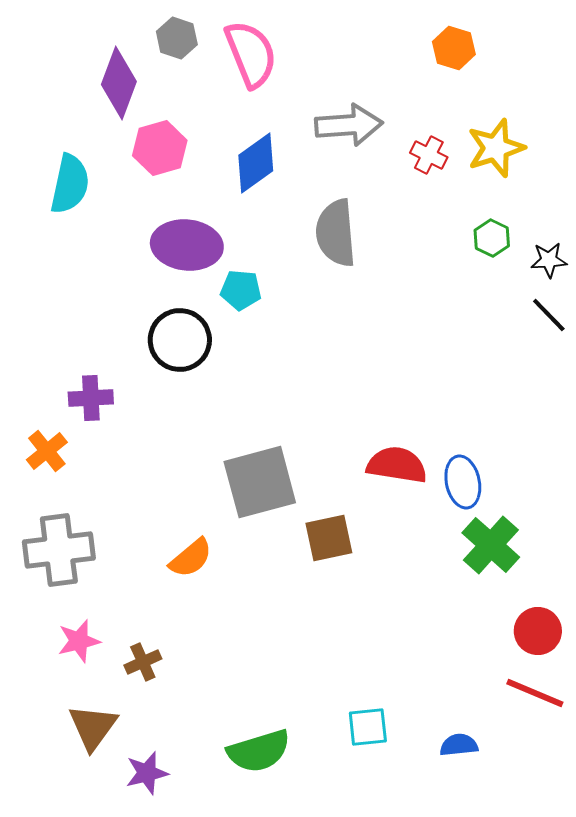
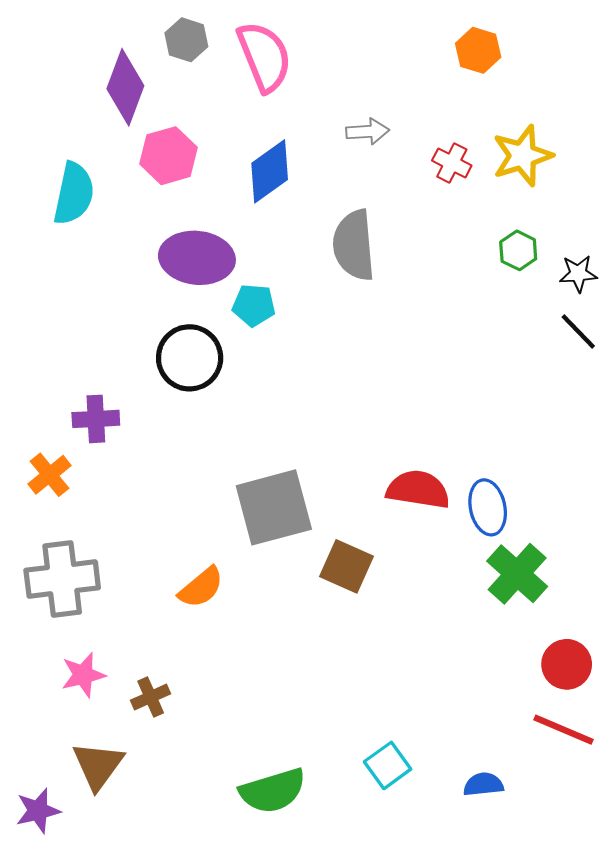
gray arrow: (349, 125) -> (368, 131), size x0.6
brown square: (329, 538) -> (347, 566), turned 36
cyan square: (368, 727) -> (388, 765), turned -30
purple star: (147, 773) -> (38, 811), moved

